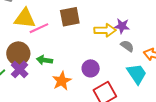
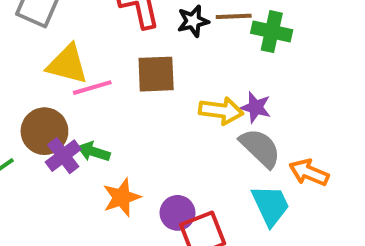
gray semicircle: (127, 46) -> (260, 148), size x1.6
purple circle: (91, 68) -> (178, 213), moved
purple cross: (20, 69) -> (63, 156), moved

